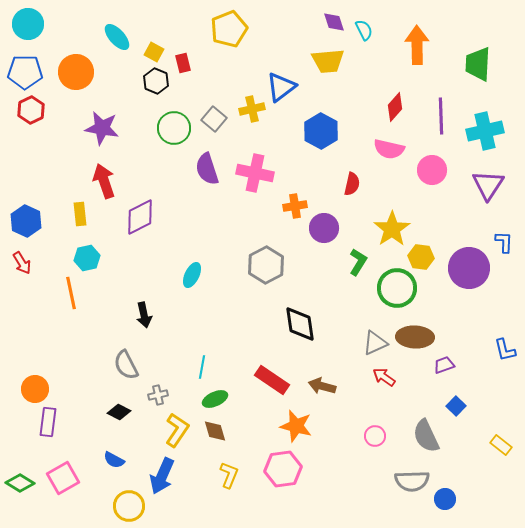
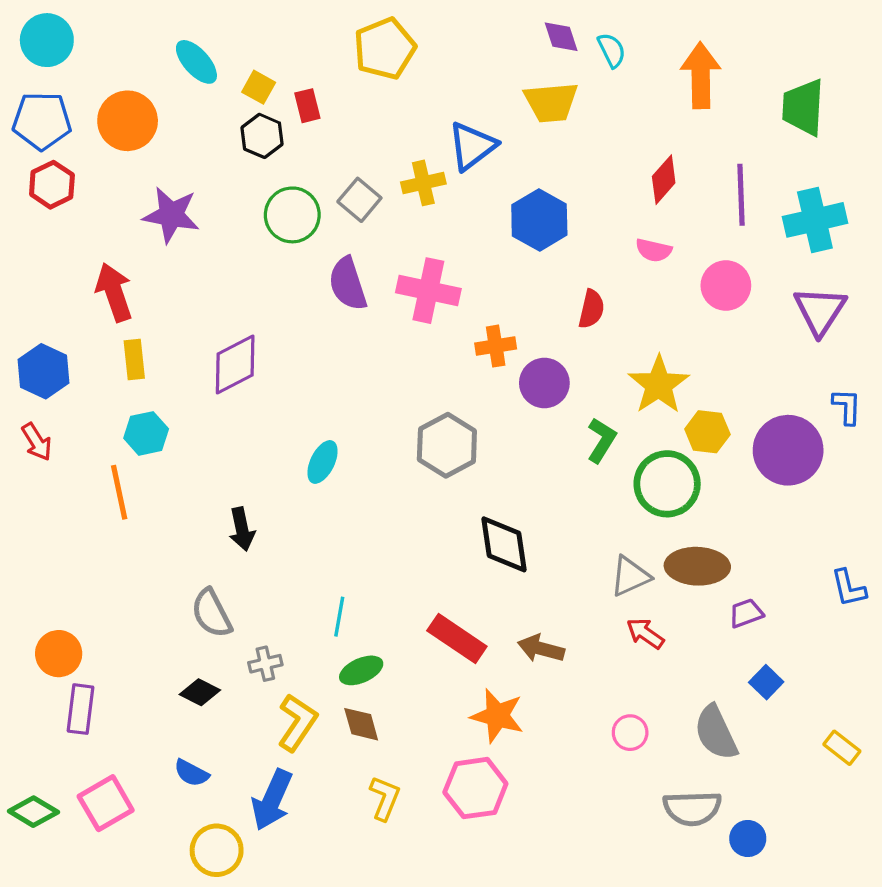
pink semicircle: (389, 149) -> (654, 250), size x0.7
red arrow: (104, 181) -> (114, 292), moved

